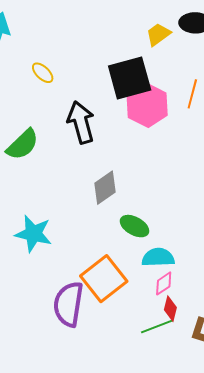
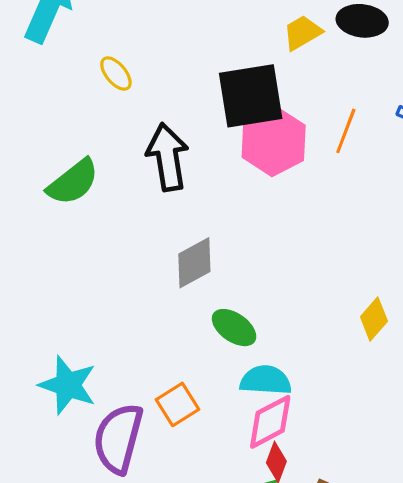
cyan star: (33, 234) -> (68, 385), moved
orange square: (104, 279) -> (177, 404), size x0.6
pink diamond: (164, 283) -> (270, 422), size x1.5

